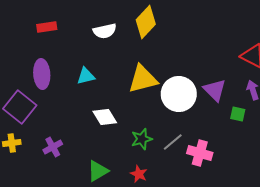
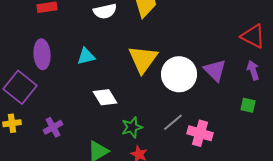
yellow triangle: (143, 79) -> (143, 59), turned -40
green square: (238, 114) -> (248, 105), moved
green star: (142, 139) -> (132, 127), moved

